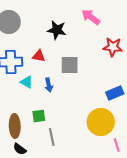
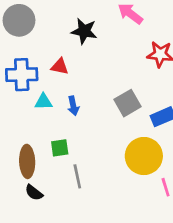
gray square: (70, 65) -> (128, 103), moved, turned -30
cyan triangle: (27, 82) -> (43, 102), turned -32

